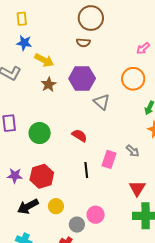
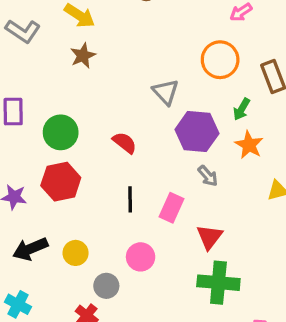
purple hexagon: (82, 79) -> (197, 131), moved
pink rectangle: (109, 159) -> (171, 208), moved
red hexagon: (42, 176) -> (61, 182), moved
pink circle: (96, 215) -> (141, 257), moved

